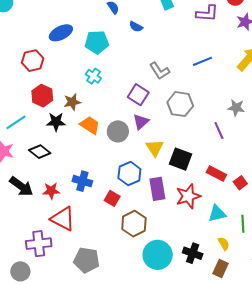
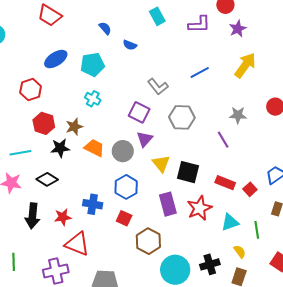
cyan line: (16, 122) -> (20, 153), turned 30
blue hexagon: (129, 174) -> (126, 187), moved
black arrow: (21, 186) -> (32, 216), turned 65
black cross: (193, 253) -> (210, 264), turned -30

